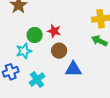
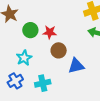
green circle: (35, 35) -> (30, 30), moved
cyan cross: (37, 80) -> (43, 83), turned 35

